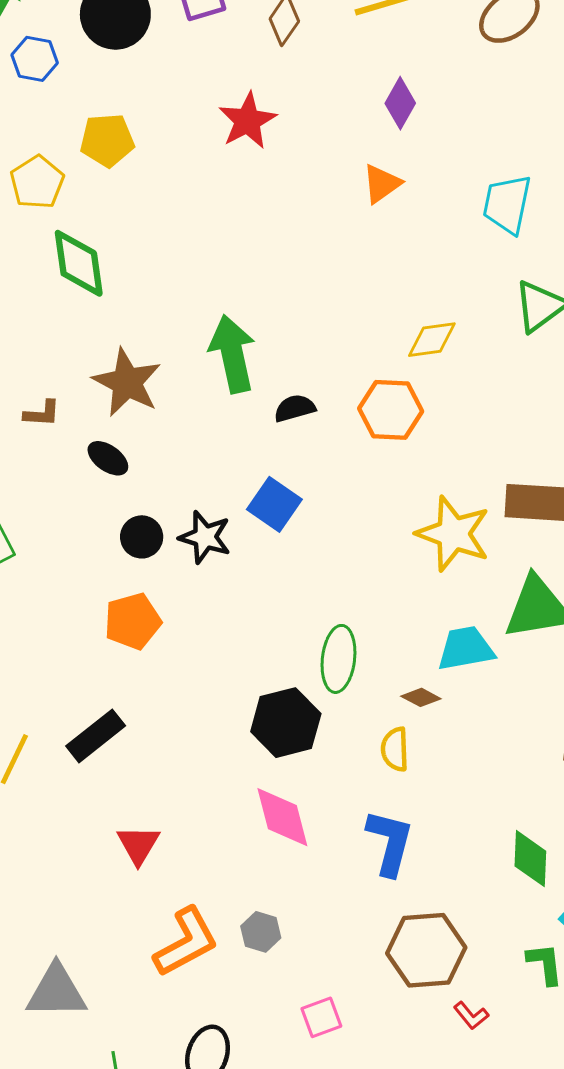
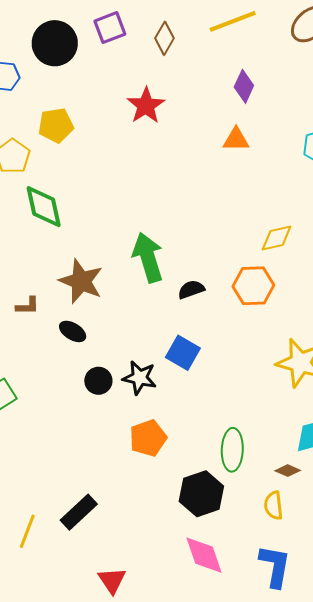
orange triangle: (382, 184) -> (236, 140), turned 40
orange pentagon: (133, 621) -> (148, 438), moved

